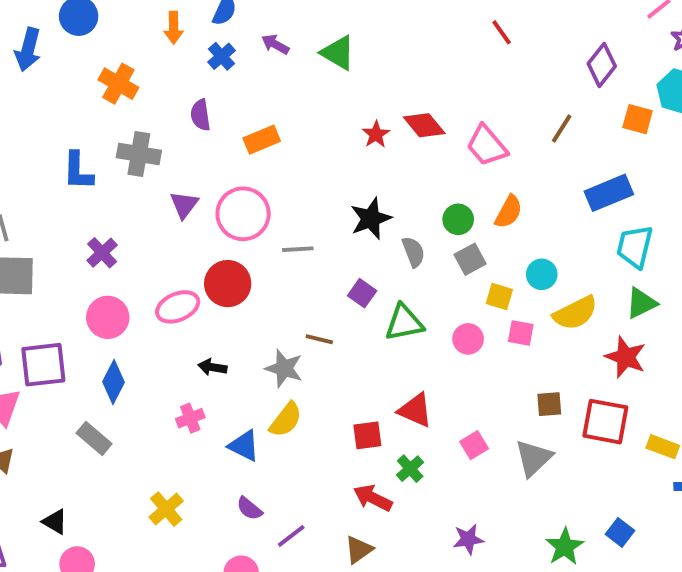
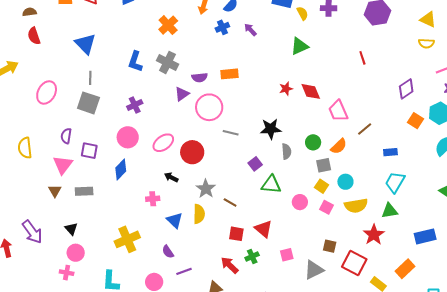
green triangle: (338, 53) -> (299, 46), moved, turned 48
purple semicircle: (200, 115) -> (200, 77), moved, turned -105
brown line: (562, 128) -> (365, 129), moved
blue rectangle: (609, 193) -> (390, 152), size x0.6
gray square: (470, 259) -> (324, 165), moved
red circle: (228, 284) -> (192, 152), moved
pink ellipse: (178, 307) -> (163, 143), turned -30
brown line: (319, 339) -> (230, 203), moved
purple square: (43, 365) -> (89, 151), size x0.7
yellow semicircle: (286, 420) -> (199, 214), turned -54
gray rectangle: (94, 438) -> (84, 191), moved, turned -60
yellow cross: (166, 509) -> (127, 239), size x1.4

